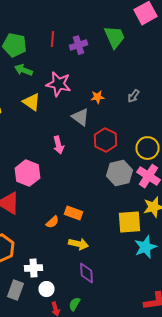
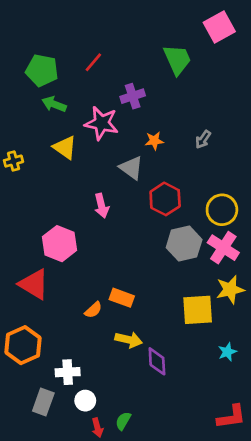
red line: (52, 39) -> (93, 62), turned 35
purple cross: (78, 45) -> (133, 96), moved
cyan star: (146, 247) -> (227, 352), moved, size x0.6
purple diamond: (86, 273) -> (157, 361), moved

